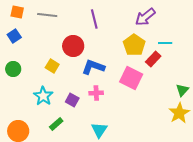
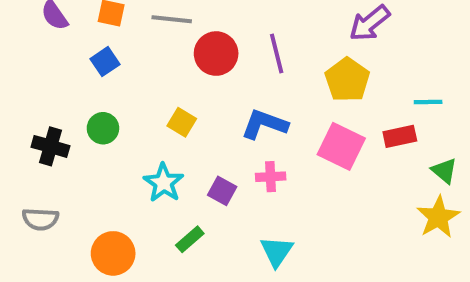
purple line: (94, 19) -> (277, 54), moved
cyan line: (165, 43) -> (428, 102), moved
red circle: (73, 46) -> (216, 54), moved
red rectangle: (153, 59) -> (400, 136), moved, turned 35
green triangle: (182, 90) -> (444, 171), turned -32

